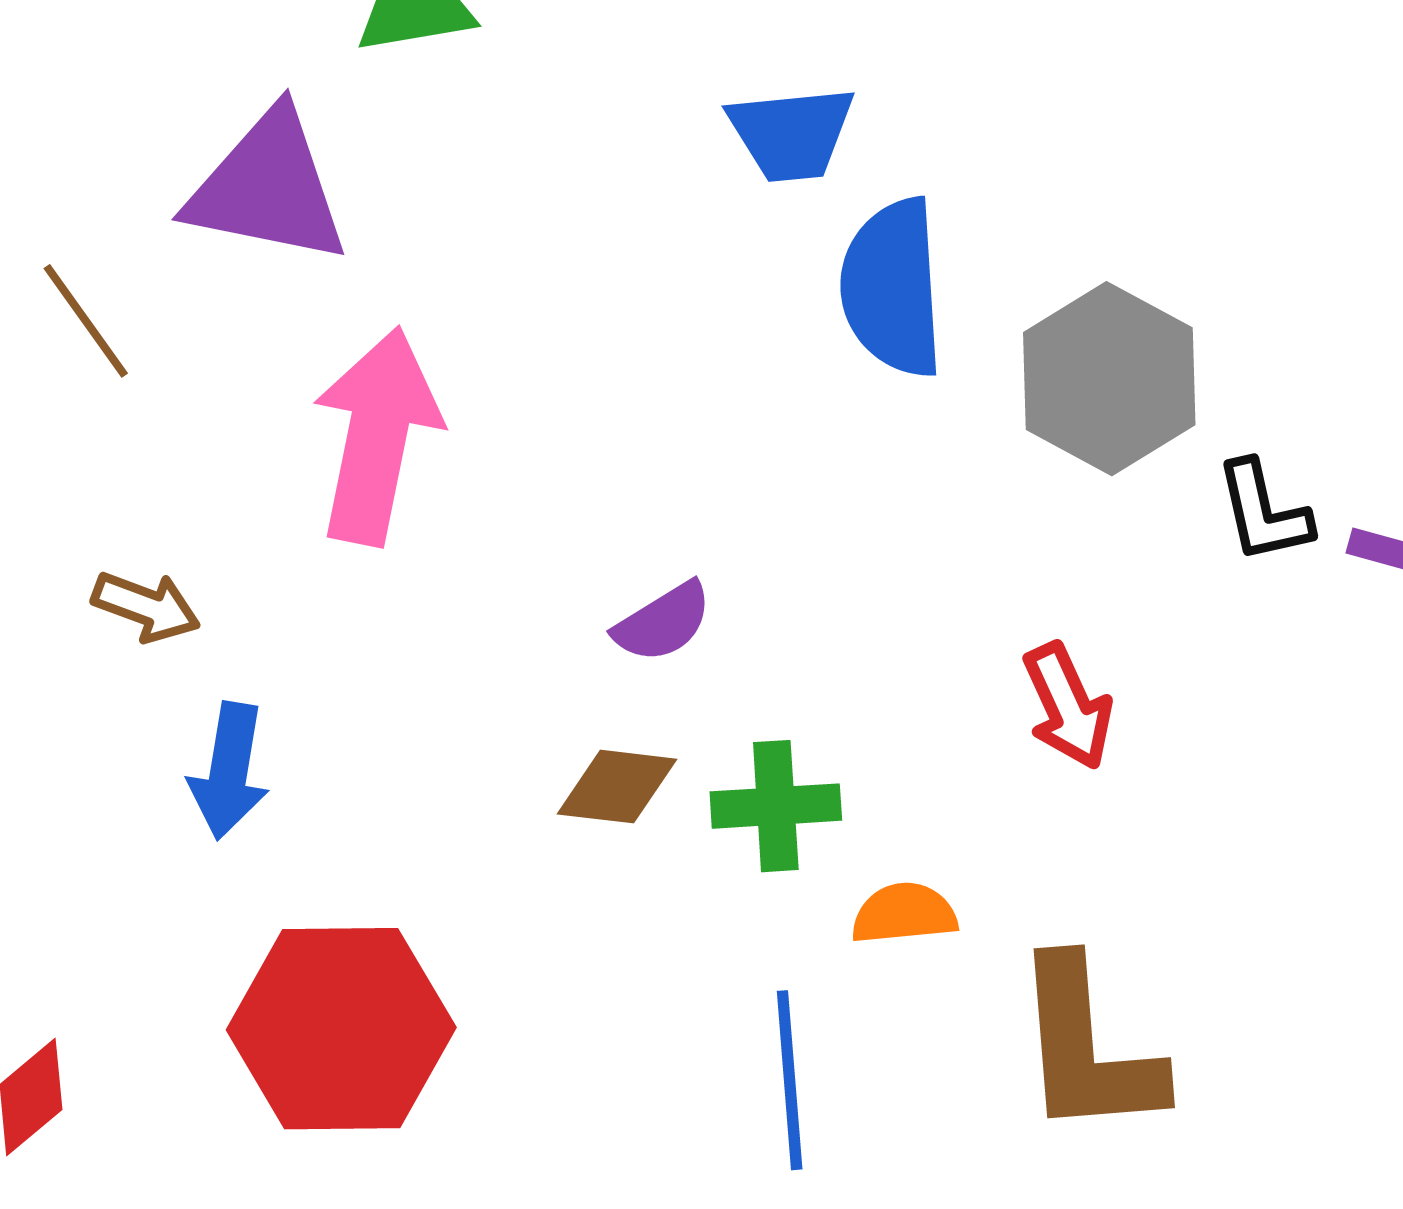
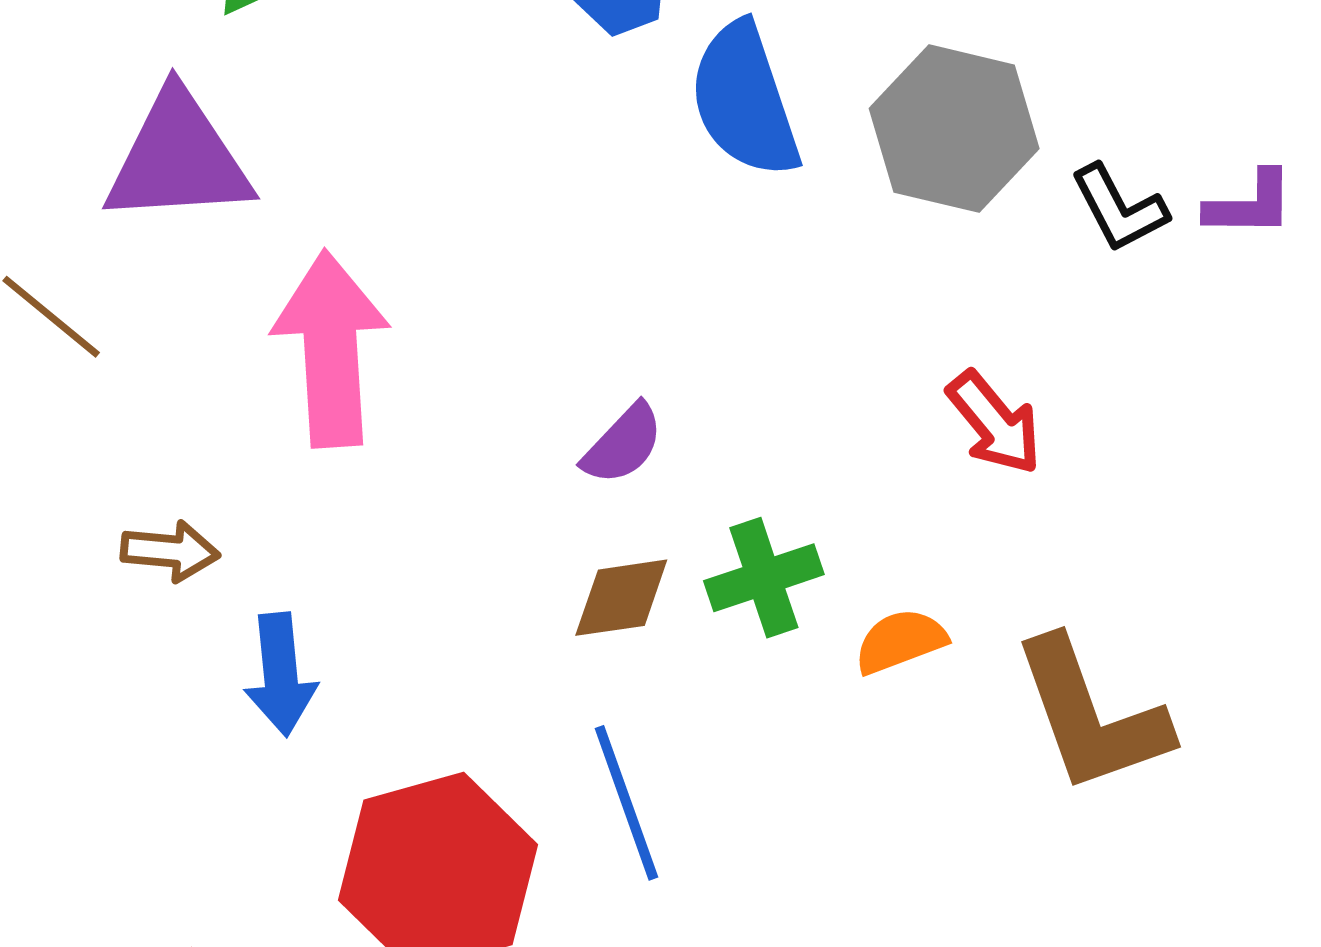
blue line: (790, 1080) -> (626, 803), moved

